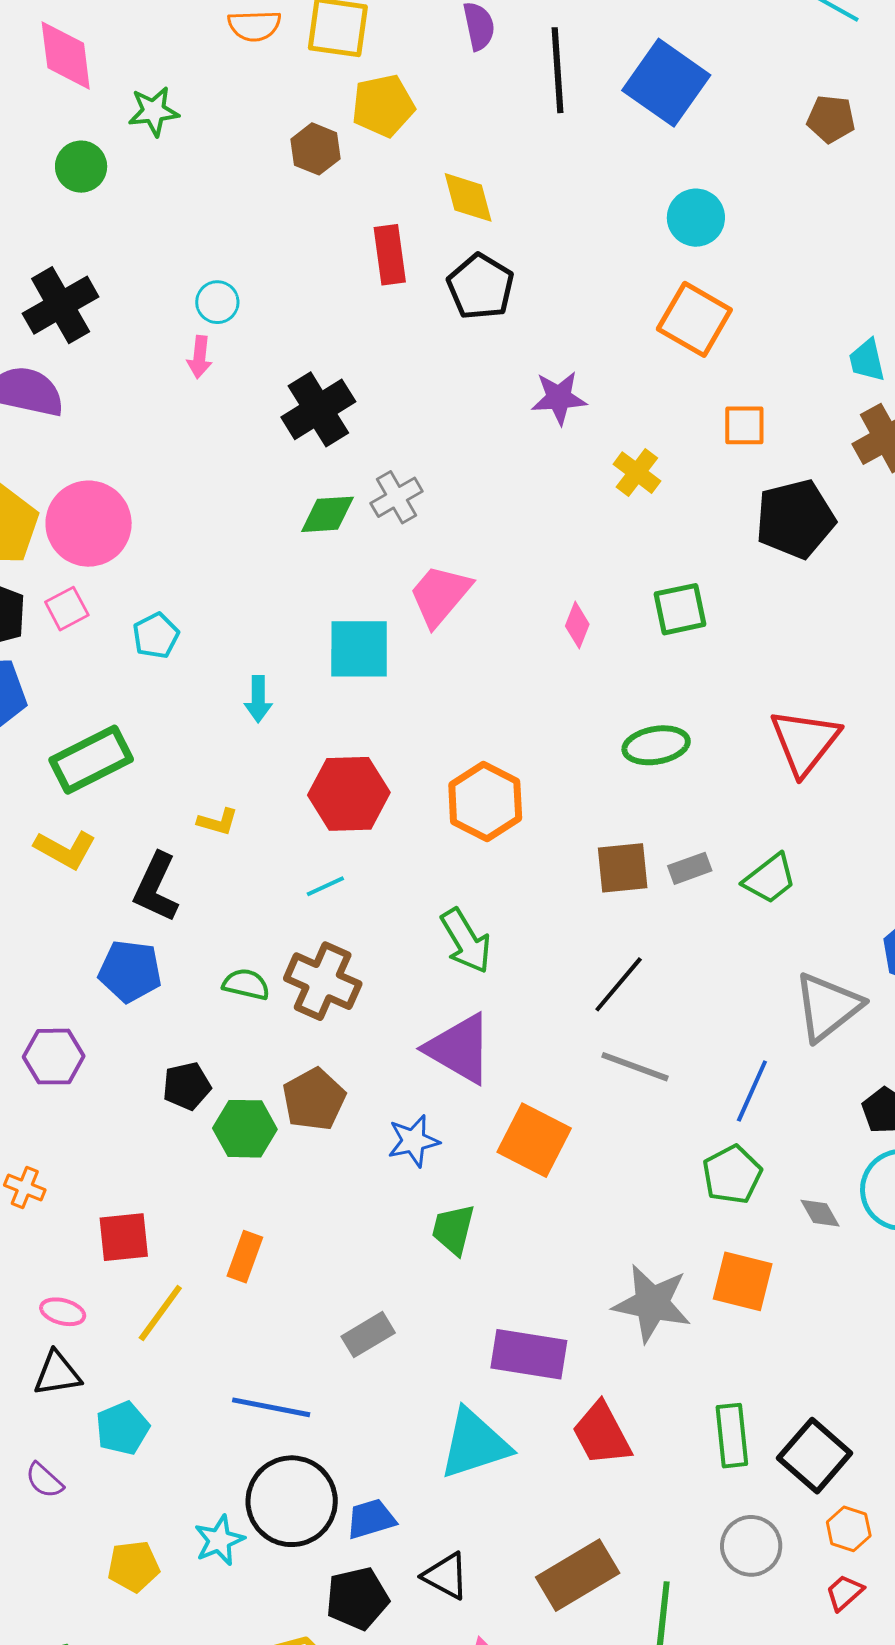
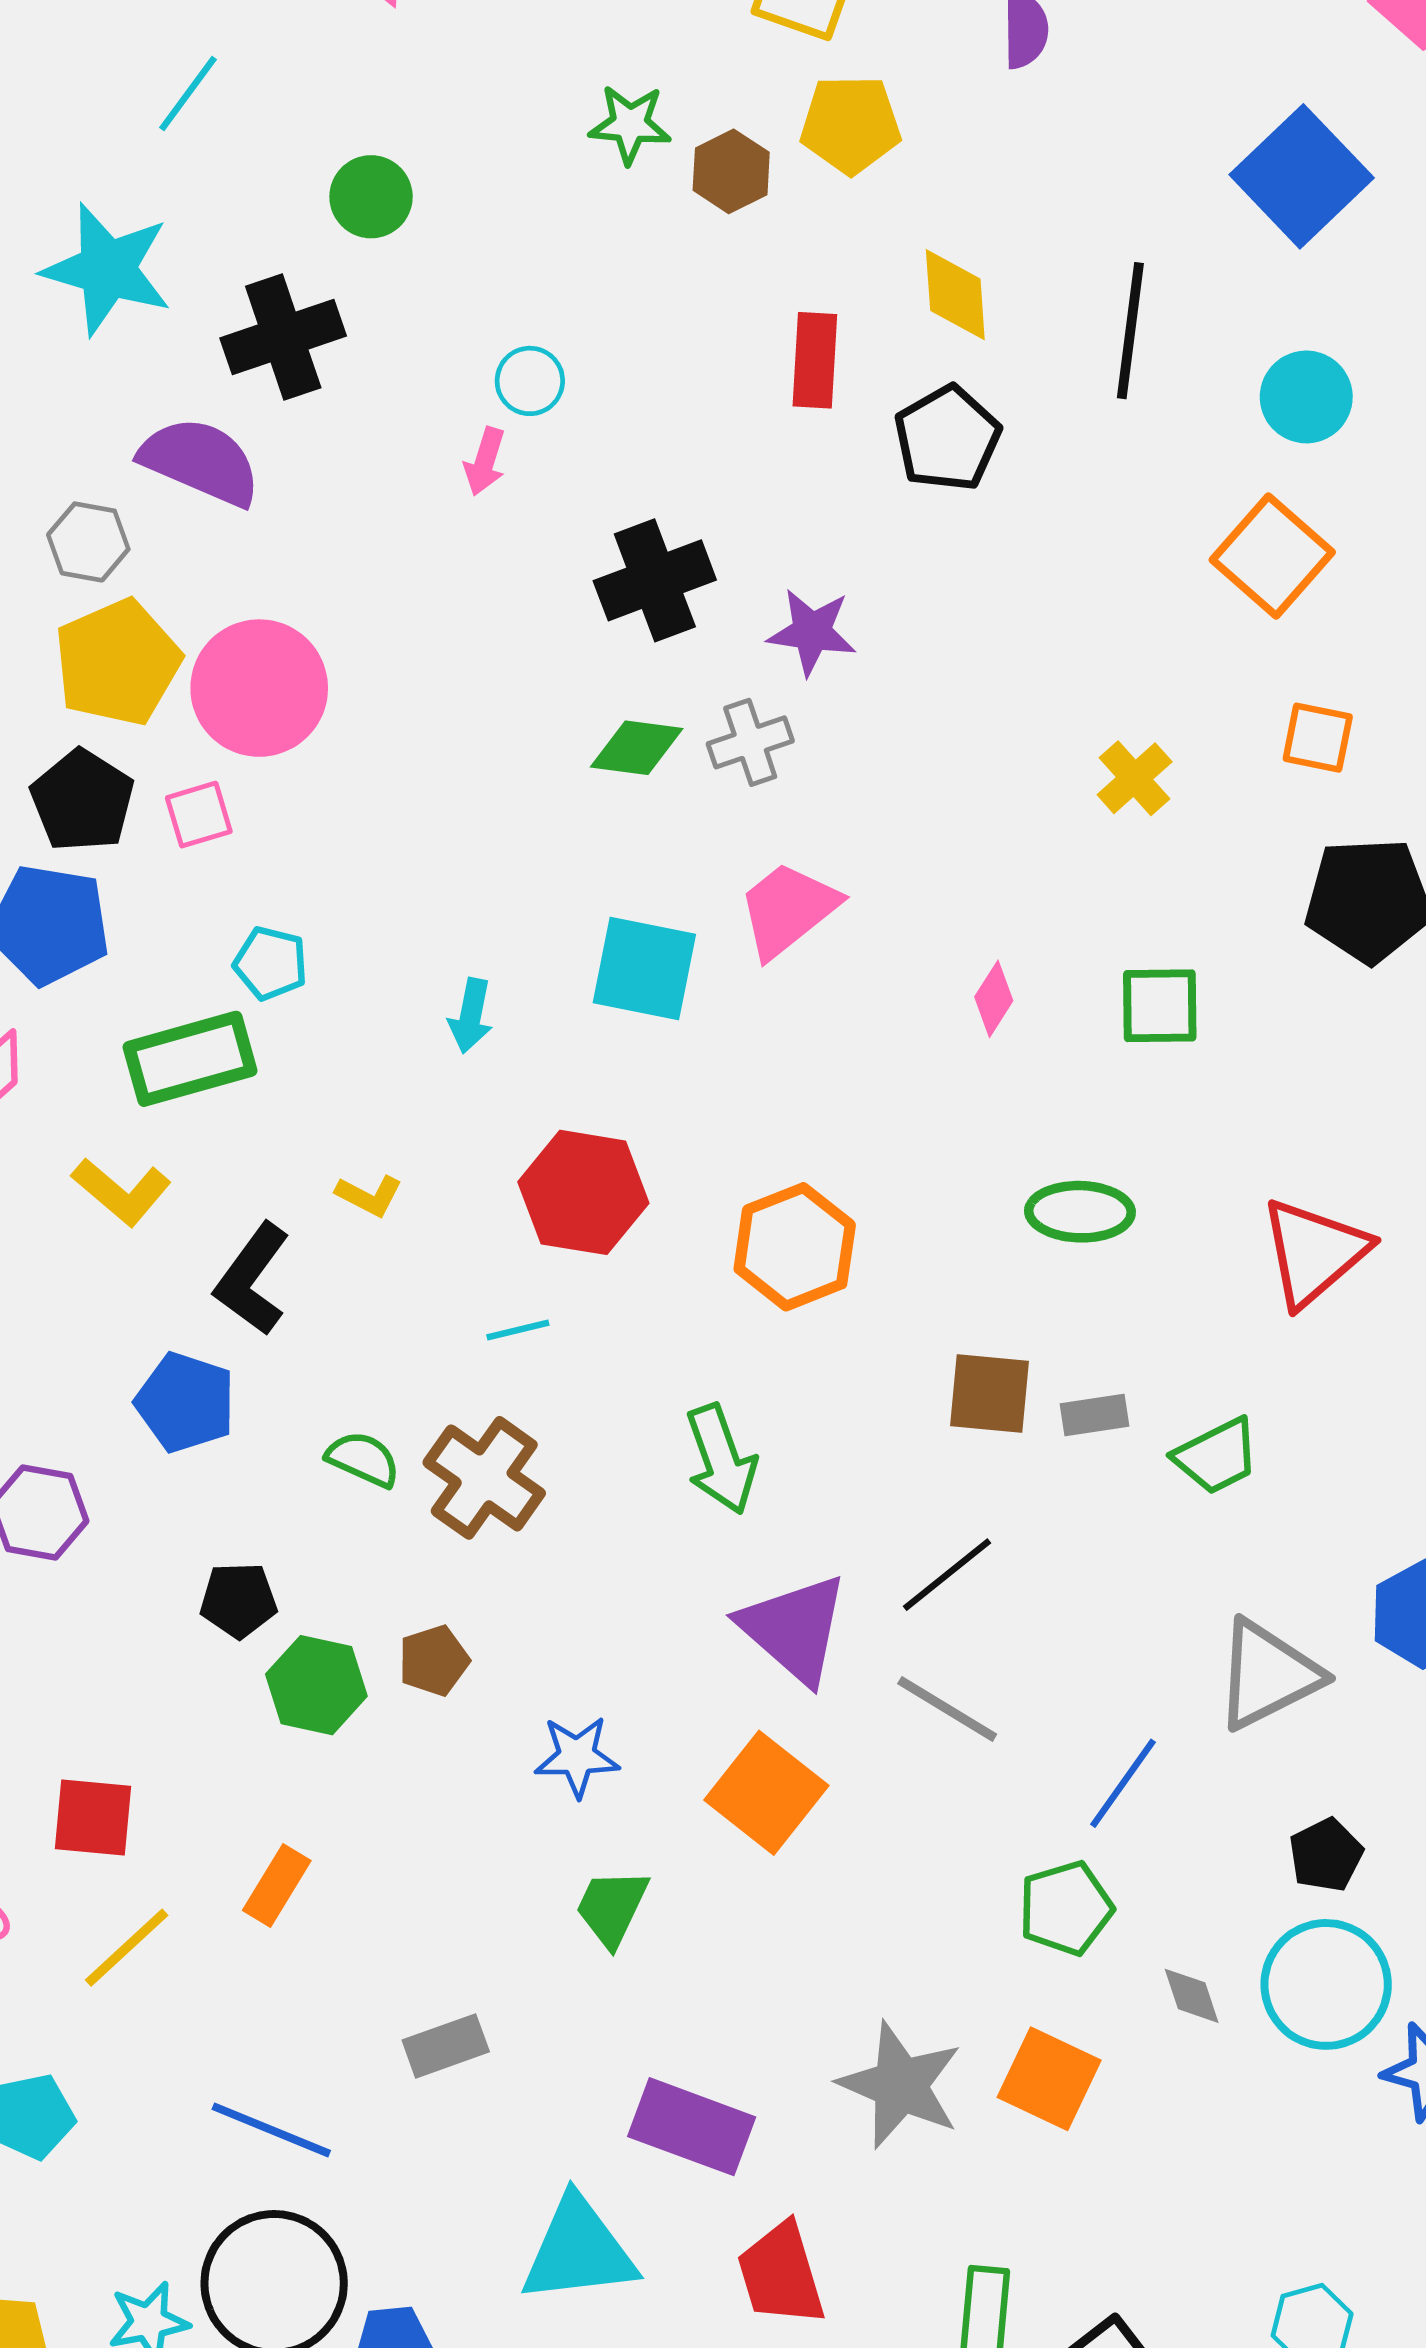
black line: (558, 70) -> (1130, 331), moved
green star: (154, 111) -> (630, 124), moved
green circle: (81, 167) -> (371, 197), moved
purple star: (559, 398) -> (812, 632), moved
cyan pentagon: (156, 636) -> (271, 963), moved, turned 30
purple triangle: (459, 1049) -> (794, 1629), moved
brown pentagon: (314, 1099) -> (434, 1661), size x0.7

